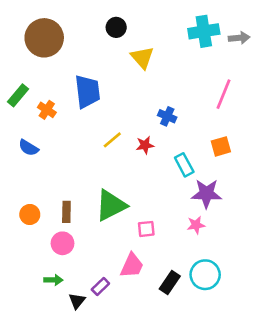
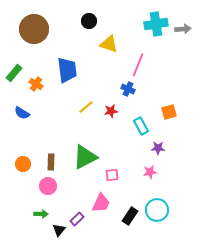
yellow triangle: (142, 57) -> (109, 44), turned -30
pink line: (223, 94) -> (138, 65), moved
purple star: (206, 194) -> (158, 148), size x0.6

